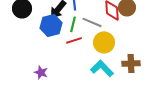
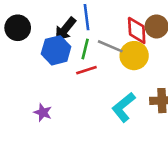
yellow circle: (104, 42) -> (134, 56), moved
cyan L-shape: (102, 68) -> (124, 107), turned -85

